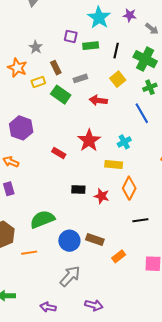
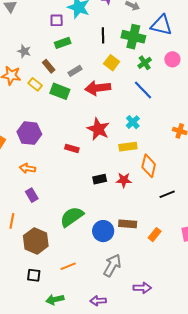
purple square: (71, 36) -> (57, 20), moved
green rectangle: (91, 46) -> (63, 43), moved
yellow rectangle: (38, 82) -> (35, 84), turned 72
red arrow: (98, 100) -> (98, 88), size x1.4
orange line: (29, 253) -> (68, 266), moved

